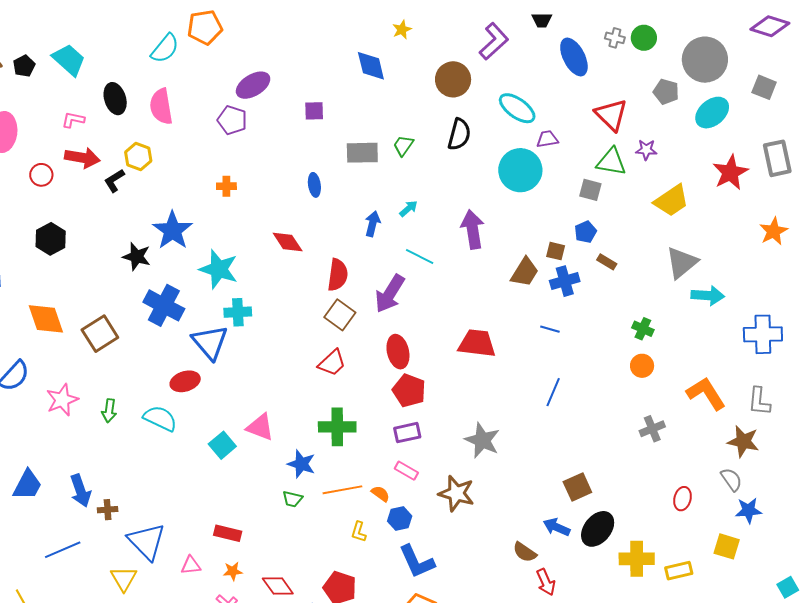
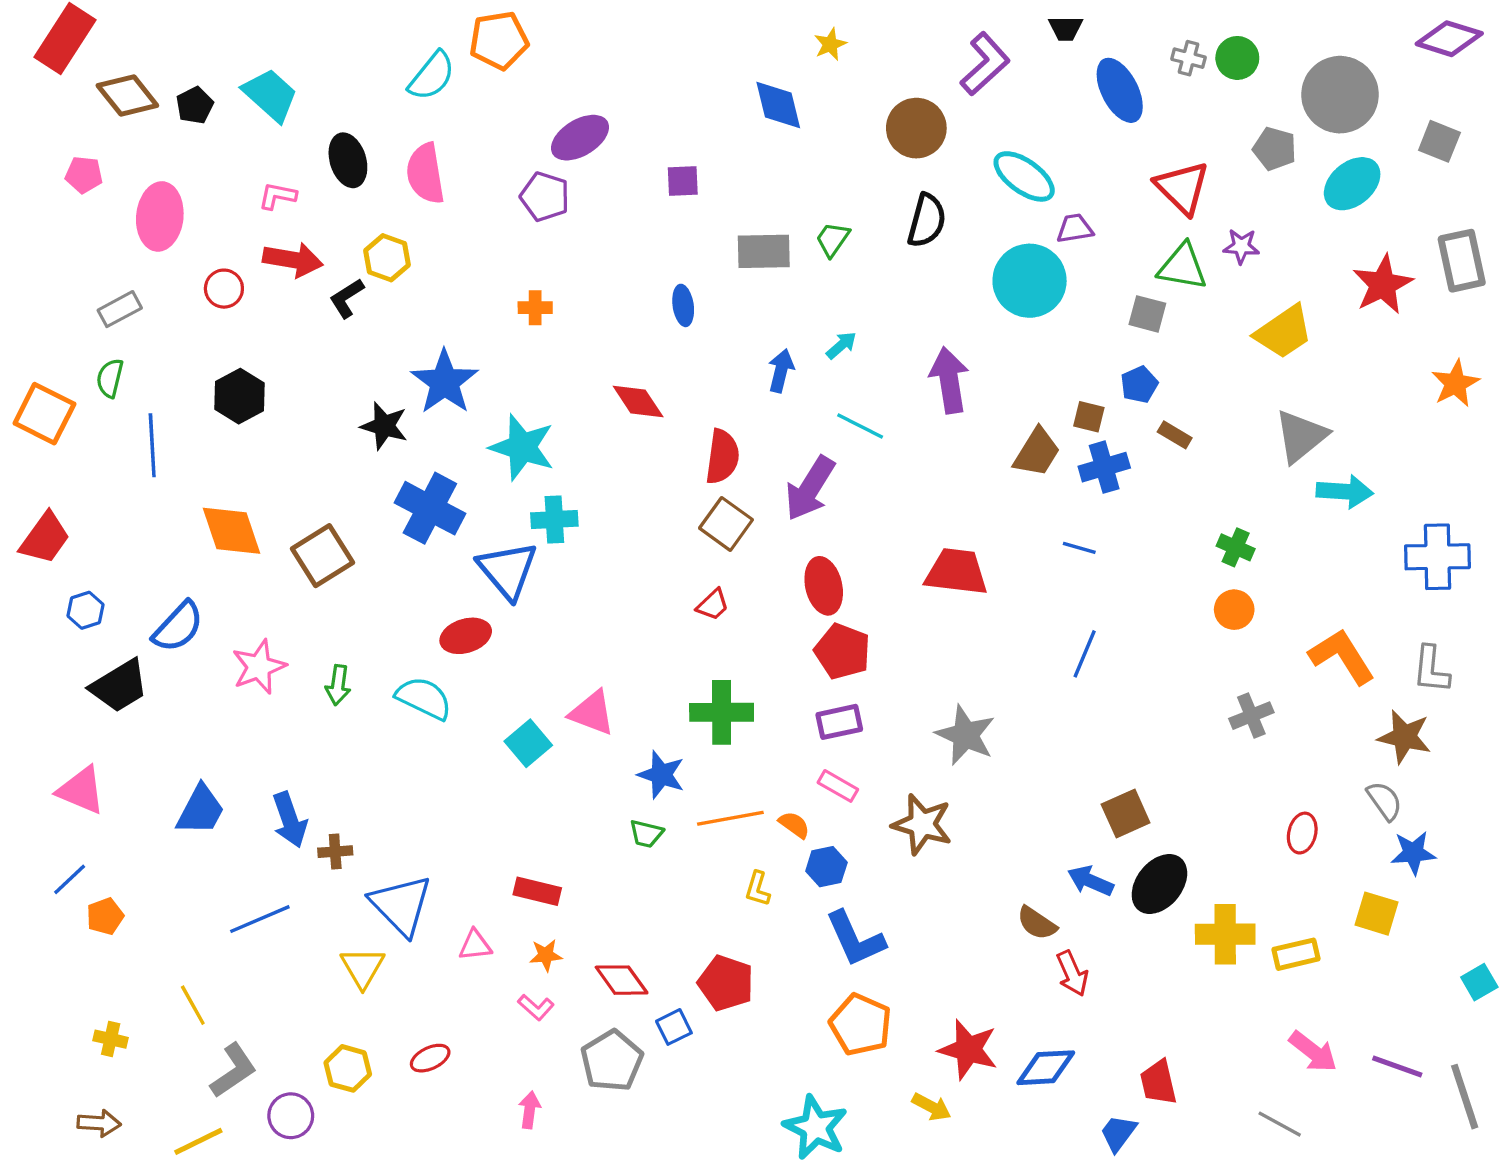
red trapezoid: (332, 363) -> (713, 605), size x0.7

